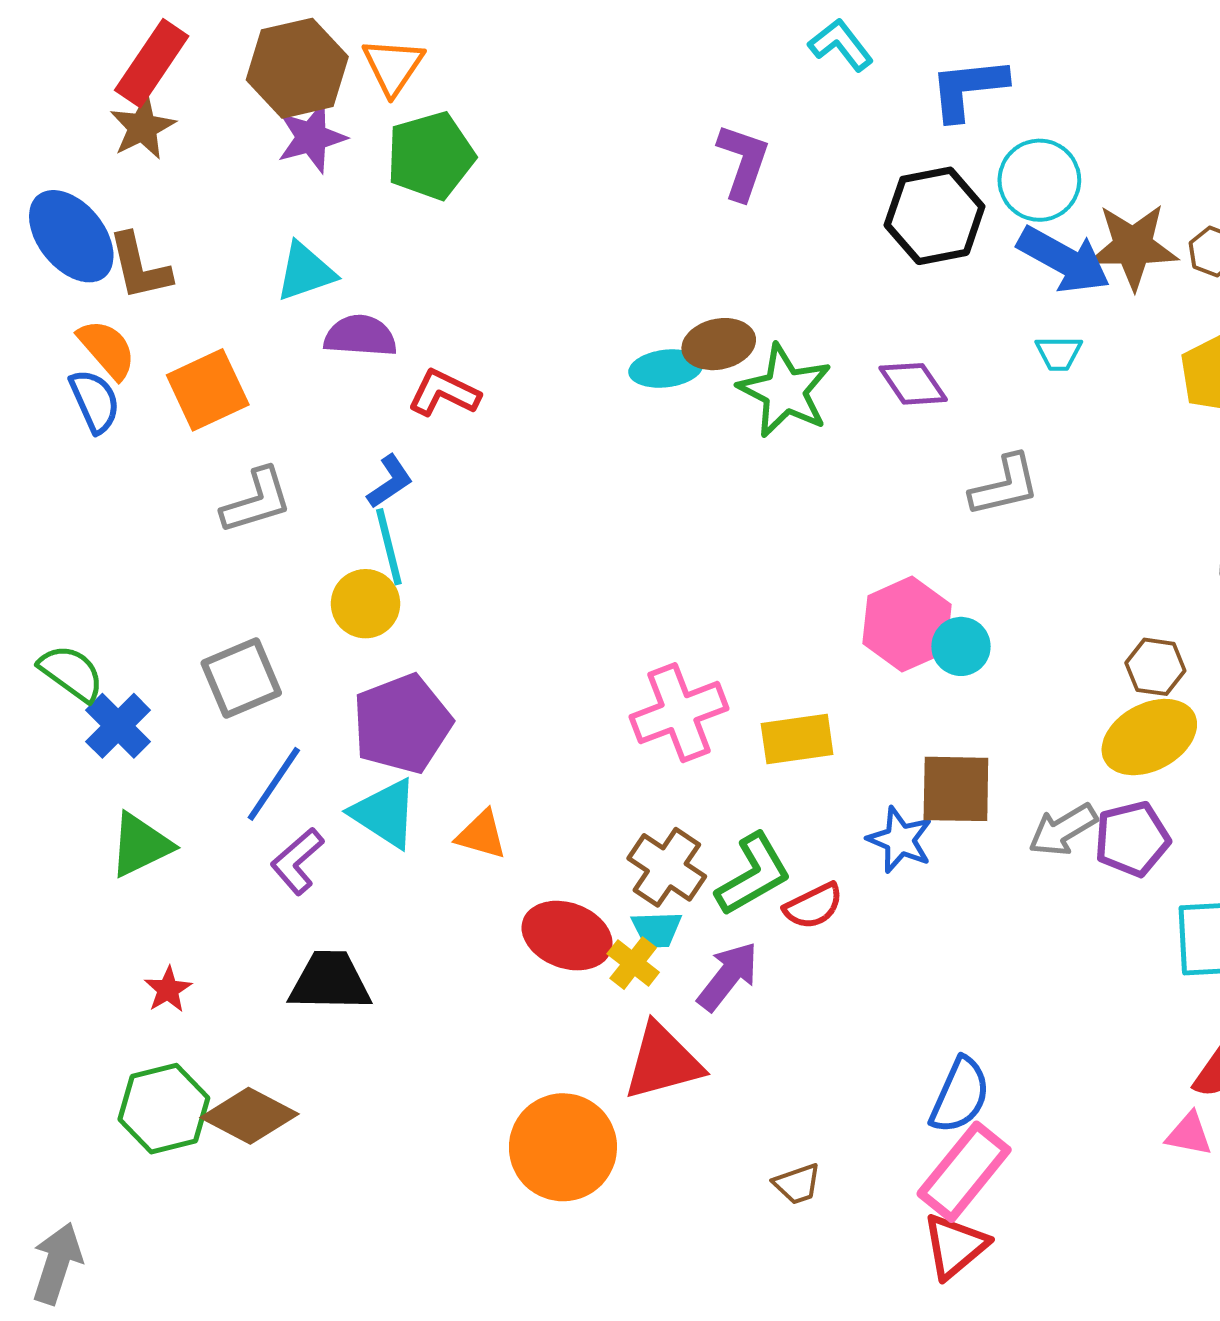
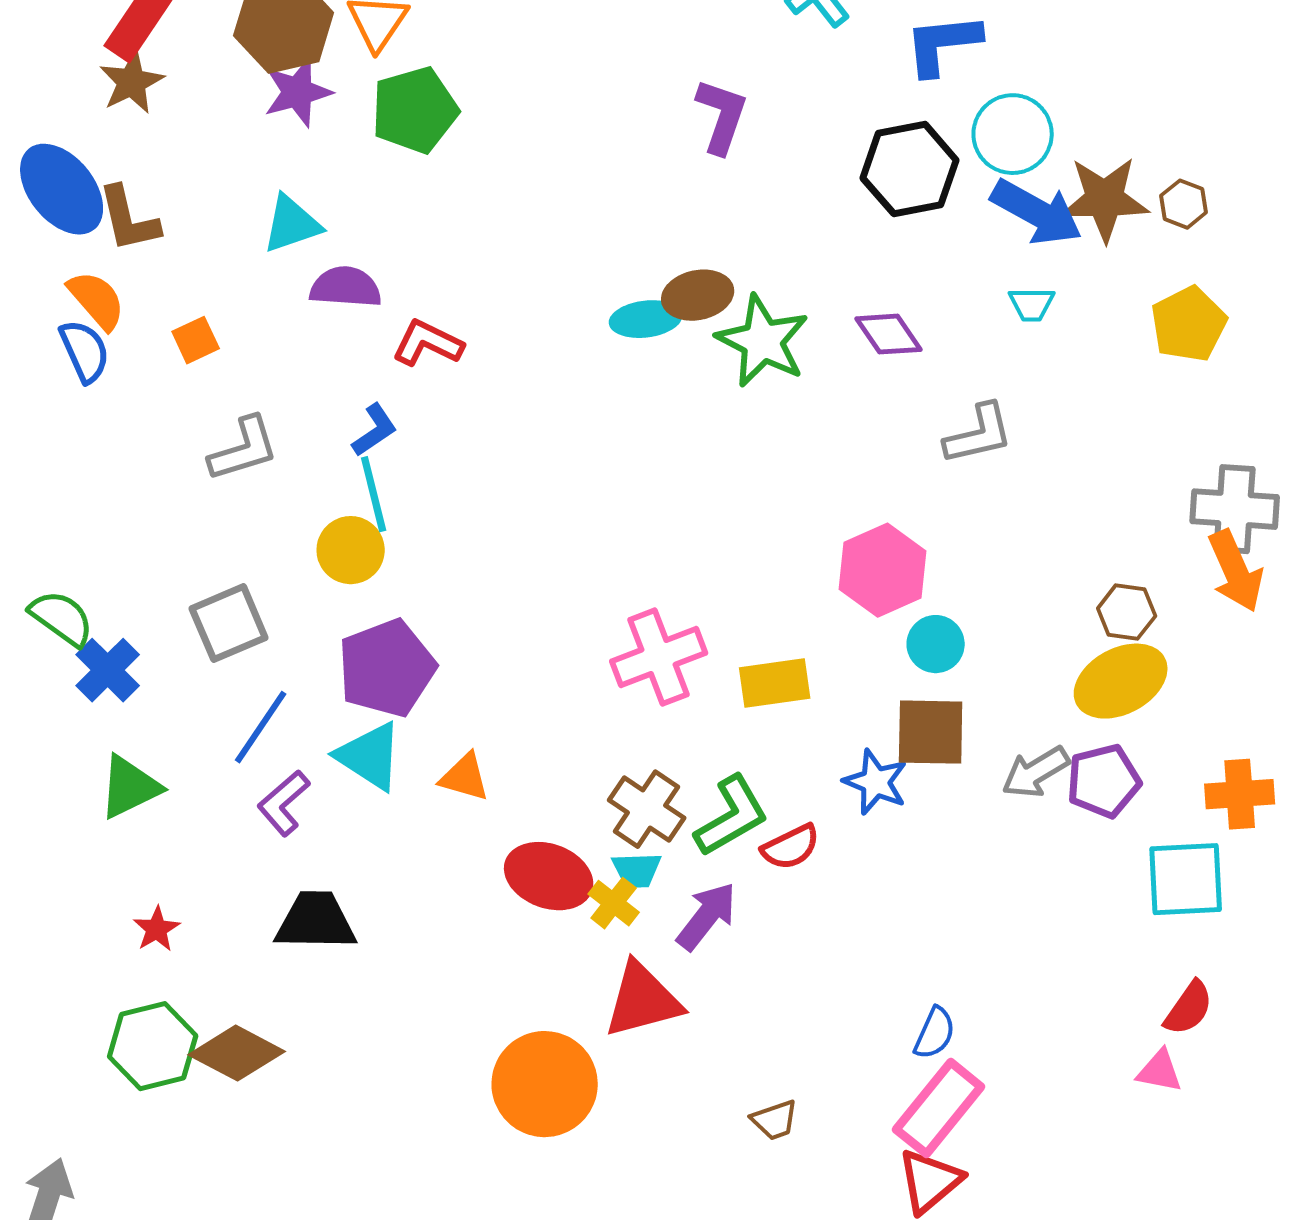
orange square: (208, 390) -> (196, 340), size x0.6
cyan circle: (961, 646) -> (936, 644), moved
blue semicircle: (960, 1095) -> (935, 1033), size x0.7

